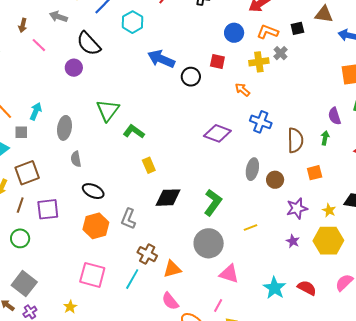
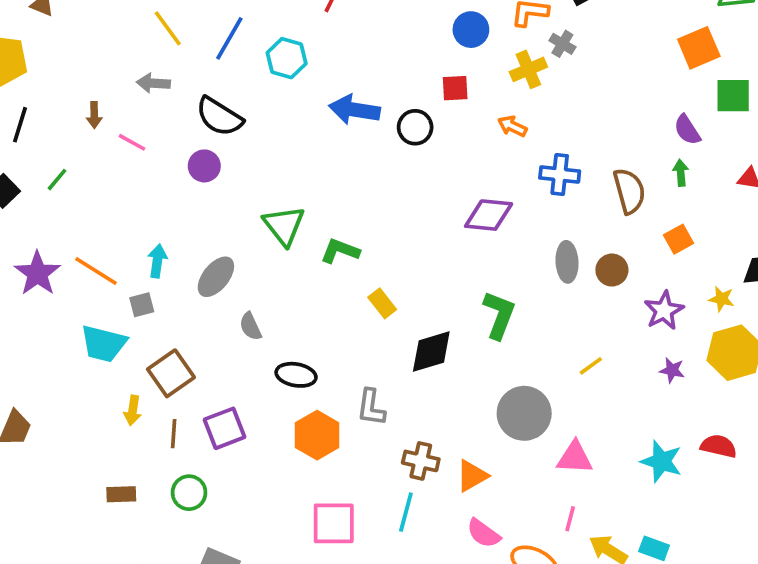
gray ellipse: (64, 128) -> (216, 277), turned 45
green L-shape: (213, 202) -> (499, 315), moved

